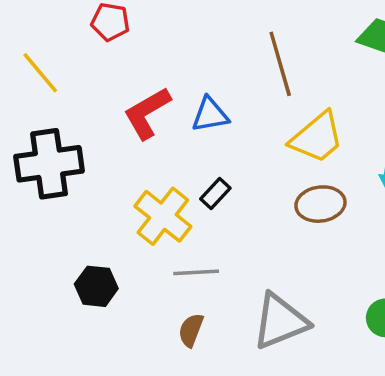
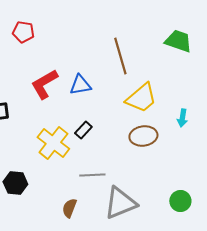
gray line: (196, 272) -> (92, 175), moved

